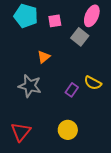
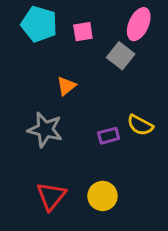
purple rectangle: (72, 90) -> (109, 136), turned 40
red triangle: (21, 132) -> (51, 196), moved

